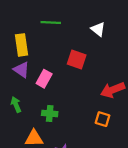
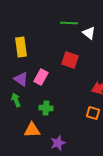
green line: (51, 22) -> (69, 23), moved
purple triangle: (22, 70) -> (21, 79), moved

